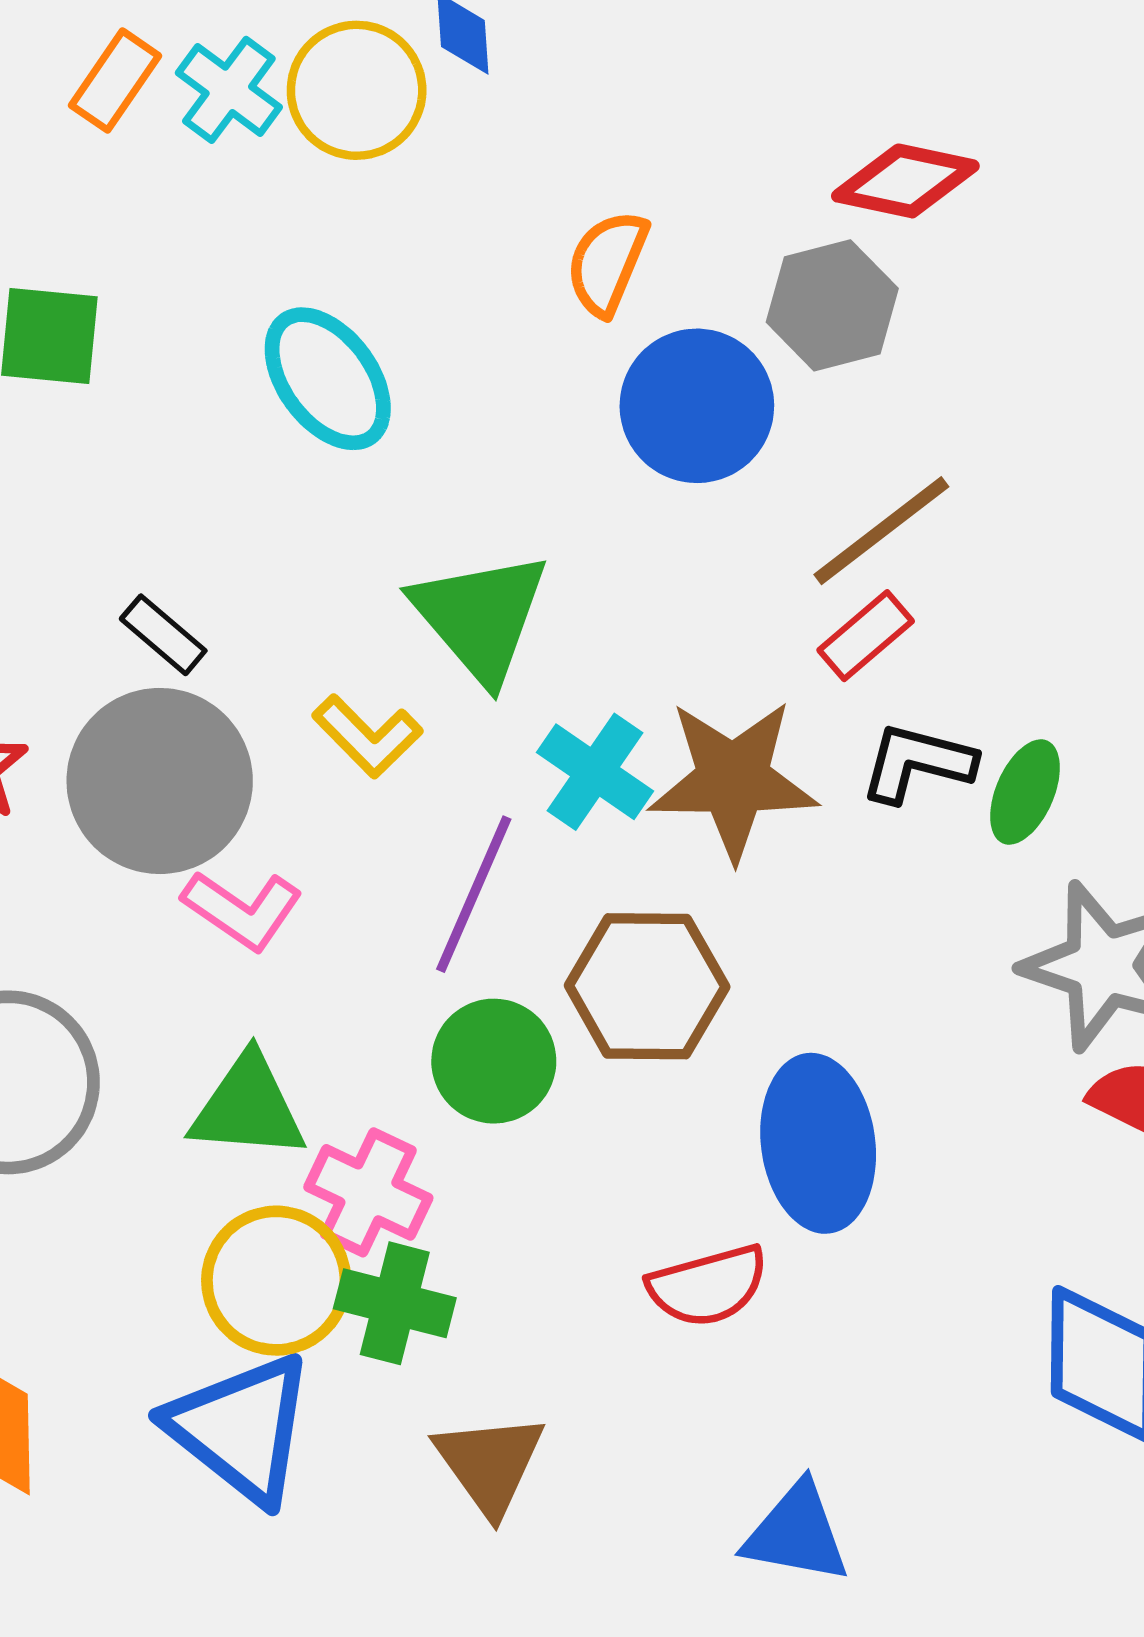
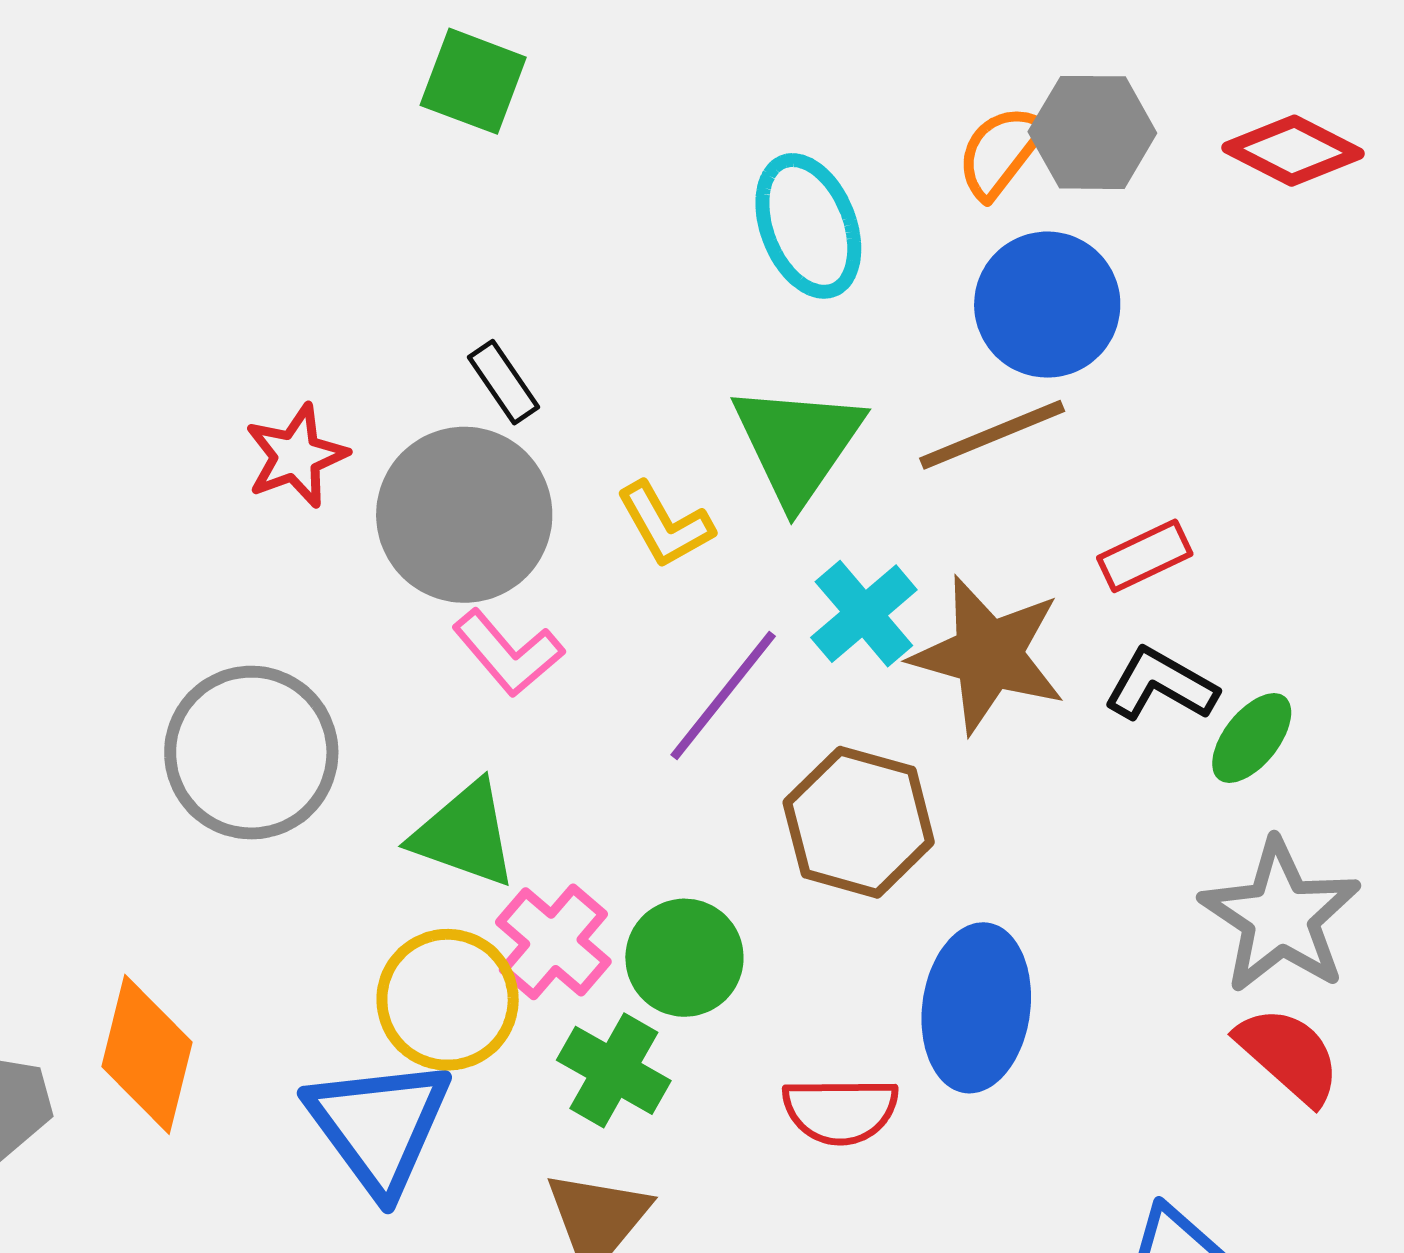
gray hexagon: (832, 305) -> (1092, 132), moved
cyan ellipse: (328, 379) -> (808, 226), moved
brown line: (881, 531) -> (992, 435), moved
green circle: (494, 1061) -> (684, 958), moved
green cross: (395, 1303) -> (614, 1070), moved

